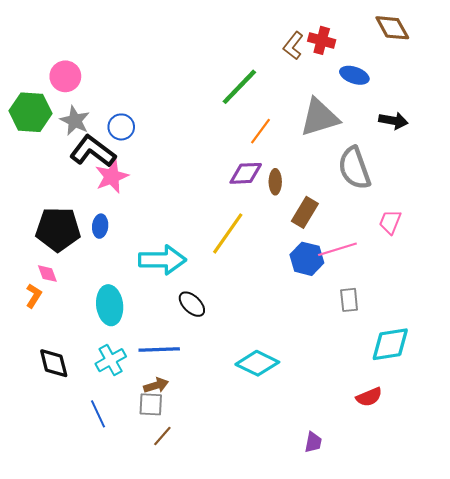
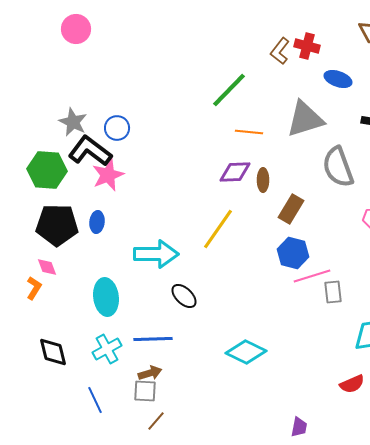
pink circle: (65, 76) -> (76, 29), moved
green hexagon: (31, 112) -> (47, 170), moved
orange line: (260, 131) -> (249, 132), turned 60
pink line: (337, 249) -> (312, 276), moved

